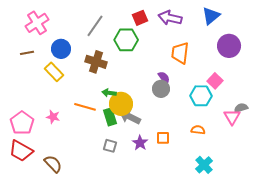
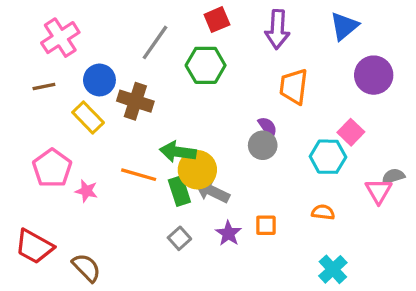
red square: (140, 18) -> (217, 20), moved
purple arrow: (170, 18) -> (277, 29), turned -100
brown cross: (96, 62) -> (135, 101), moved
green arrow: (109, 93) -> (178, 152), size x1.5
pink pentagon: (22, 123) -> (52, 168), moved
gray square: (110, 146) -> (179, 238), turned 32

